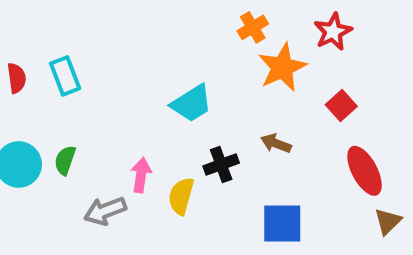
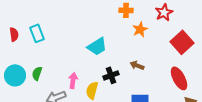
orange cross: (253, 27) -> (126, 10), turned 32
orange star: (282, 67) -> (140, 29), size x0.7
red square: (341, 105) -> (182, 42), moved, size x1.6

